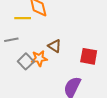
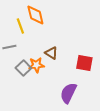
yellow line: (23, 18) -> (20, 26), turned 70

